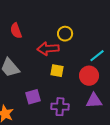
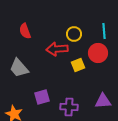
cyan line: (97, 56) -> (104, 31), moved, turned -56
yellow square: (57, 71) -> (78, 65), moved, turned -32
red circle: (89, 76) -> (98, 53), moved

